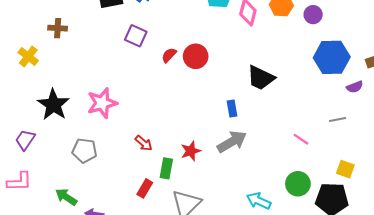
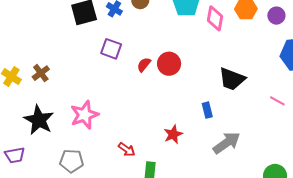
brown cross: (58, 28) -> (41, 73), moved, turned -36
pink line: (301, 139) -> (277, 101), moved
purple trapezoid: (25, 140) -> (15, 155), turned -130
gray arrow: (232, 142) -> (227, 143), moved
red star: (191, 151) -> (173, 134), moved

